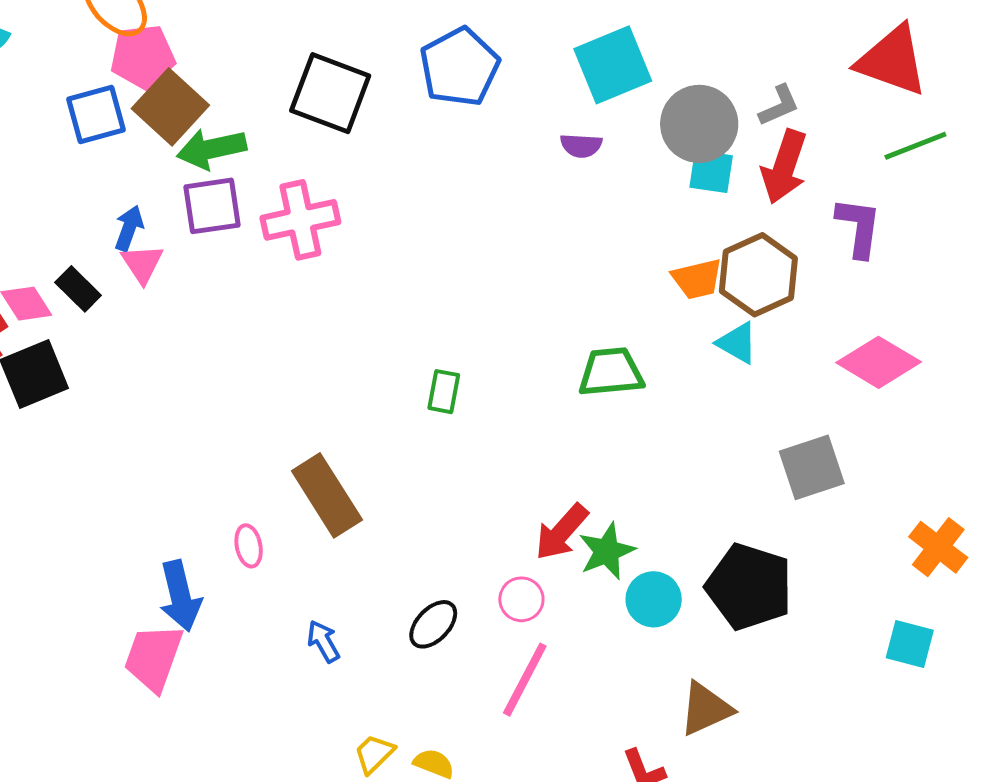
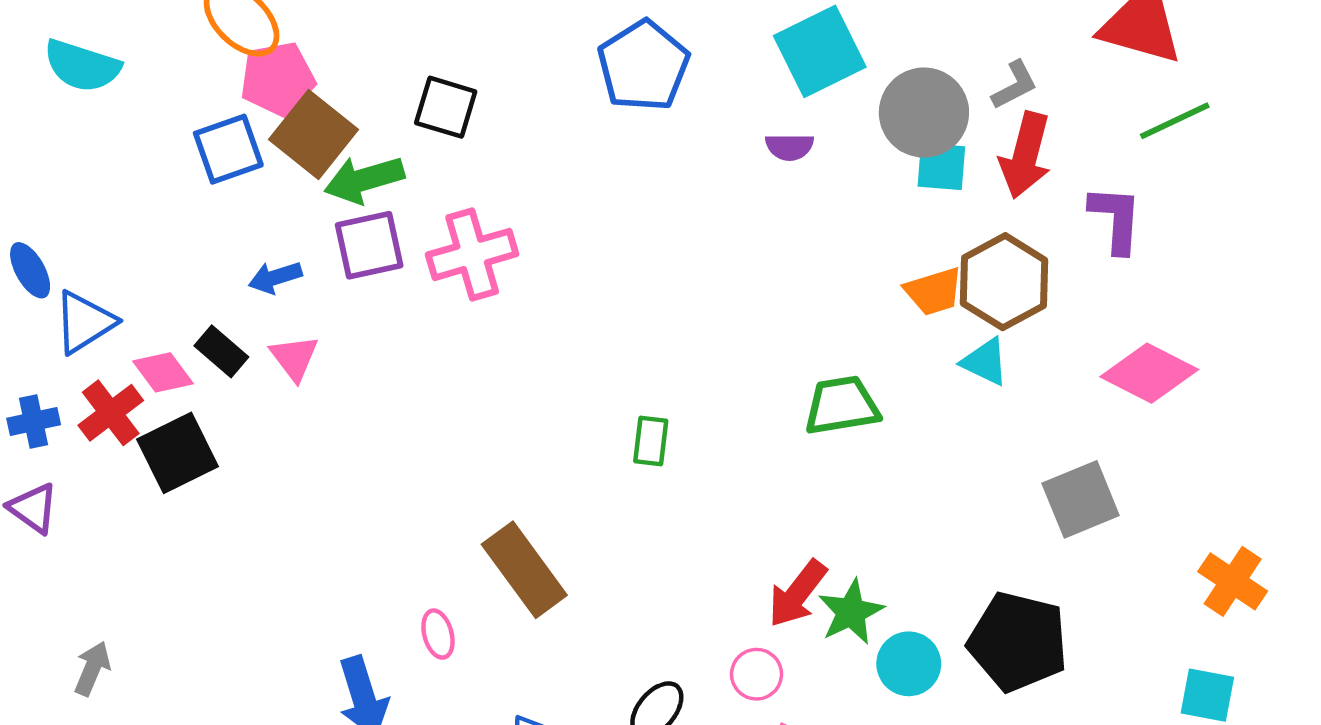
black square: (330, 93) -> (446, 107), moved, size x0.7
blue arrow: (129, 228) -> (275, 277), turned -123
pink triangle: (142, 264) -> (294, 358), moved

